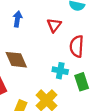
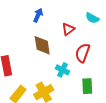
brown diamond: (16, 60) -> (42, 45), moved
green rectangle: (82, 82) -> (87, 86), moved

